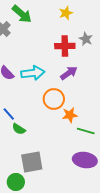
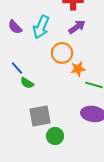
cyan arrow: (33, 73) -> (41, 27), turned 120
green circle: (16, 182) -> (55, 136), moved

